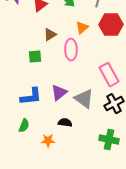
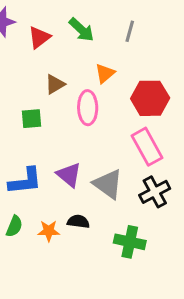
red hexagon: (111, 25) -> (150, 98), moved
purple triangle: (59, 93) -> (69, 175), turned -42
green cross: (109, 140) -> (130, 242), moved
orange star: (48, 141) -> (49, 231), moved

